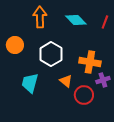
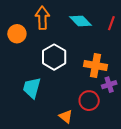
orange circle: (15, 45) -> (17, 34), moved
orange triangle: (66, 81) -> (66, 116), moved

